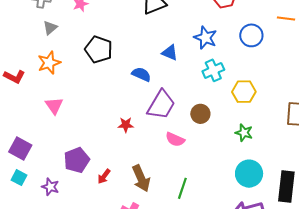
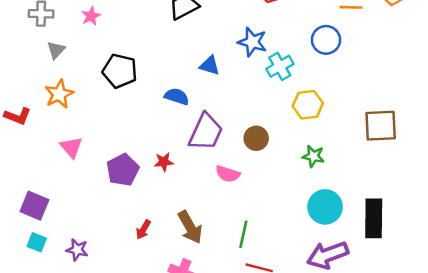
blue circle: (251, 35) -> (326, 40), moved
cyan cross: (213, 70) -> (280, 66), moved
purple pentagon: (77, 160) -> (123, 170), moved

